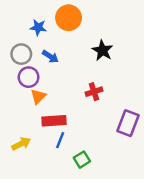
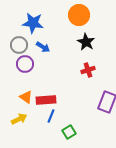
orange circle: (69, 18) -> (79, 15), moved
blue star: (38, 27) -> (33, 23), size x1.5
red cross: (94, 92) -> (88, 70), moved
orange triangle: (38, 96) -> (26, 97), moved, turned -40

